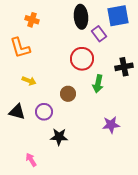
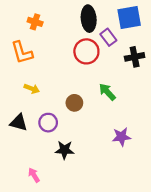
red circle: (82, 59) -> (86, 51), moved
black cross: (124, 67) -> (135, 57), moved
green arrow: (98, 84) -> (107, 92), turned 126

